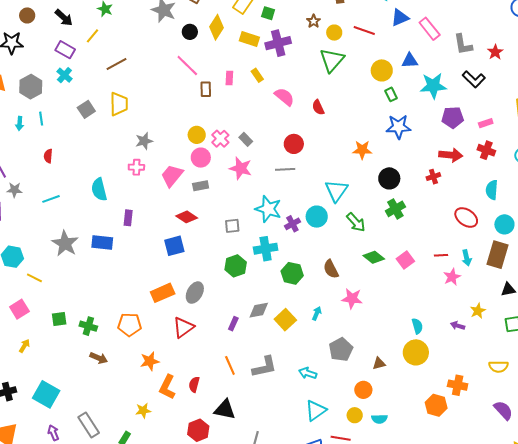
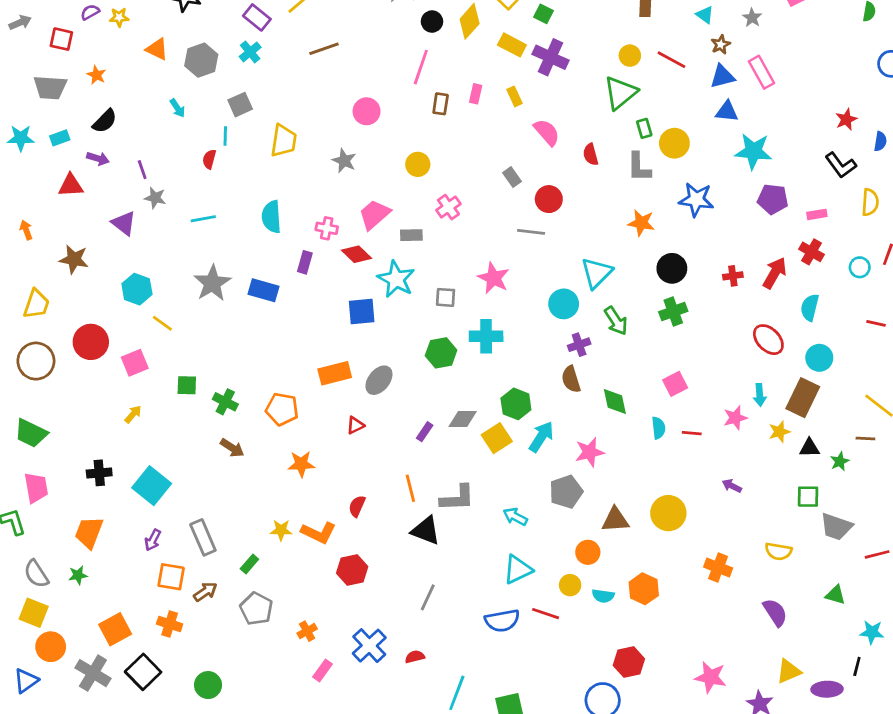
blue triangle: (400, 18) -> (722, 77), moved
brown star: (314, 21) -> (721, 45), moved
purple cross: (278, 43) -> (551, 57), turned 30
gray L-shape: (463, 44) -> (639, 167), moved
pink line: (187, 65) -> (421, 67), turned 55
yellow circle: (382, 70) -> (674, 143), moved
black L-shape: (474, 79) -> (841, 165), moved
green rectangle: (391, 94) -> (644, 128), moved
yellow trapezoid: (119, 104) -> (284, 141), moved
gray square: (86, 109) -> (240, 105), moved
cyan line: (41, 119) -> (225, 136), moved
cyan arrow: (20, 123) -> (177, 108), turned -48
pink cross: (220, 139) -> (448, 207), moved
gray rectangle: (246, 139) -> (512, 177), moved
gray star: (144, 141) -> (344, 161), turned 30
red arrow: (451, 155) -> (775, 273), moved, turned -75
pink circle: (201, 158) -> (367, 111), moved
pink cross: (136, 167) -> (327, 228), moved
pink star: (241, 168) -> (493, 278), moved
cyan star: (268, 209) -> (396, 279), moved
red diamond: (187, 217) -> (357, 254), moved
purple cross: (292, 224) -> (579, 345), moved
red line: (441, 255) -> (692, 433), moved
green diamond: (374, 257) -> (615, 401), moved, turned 30
green hexagon: (292, 273) -> (516, 404), moved
pink star: (352, 299) -> (590, 452), moved, turned -30
yellow star: (478, 311) -> (779, 432), moved
cyan arrow: (317, 313) -> (541, 437), size x1.6
cyan semicircle: (417, 326) -> (659, 428), moved
red triangle: (183, 327) -> (355, 425), size x0.6
brown triangle: (379, 364) -> (615, 520), size x1.5
orange L-shape: (167, 387) -> (319, 533), moved, turned -100
orange hexagon: (436, 405) -> (644, 589), moved
black triangle: (225, 410) -> (426, 530), moved
purple arrow: (53, 433) -> (153, 540), turned -140

